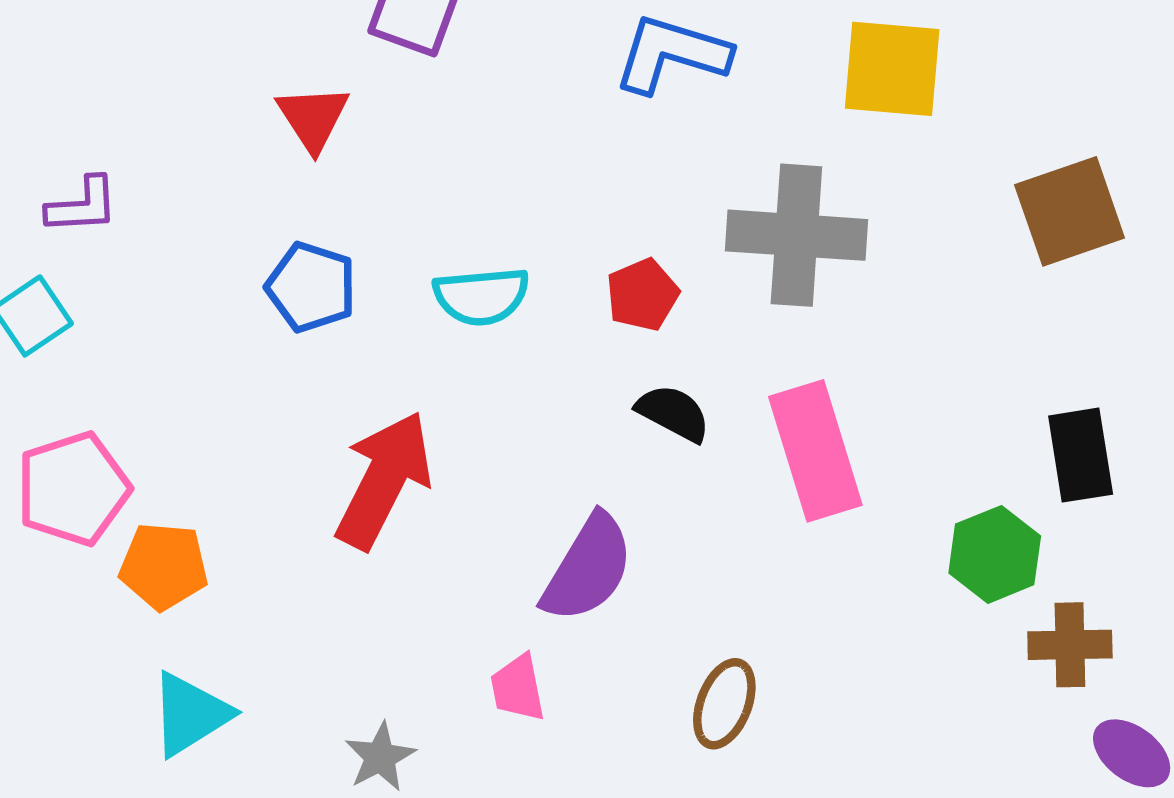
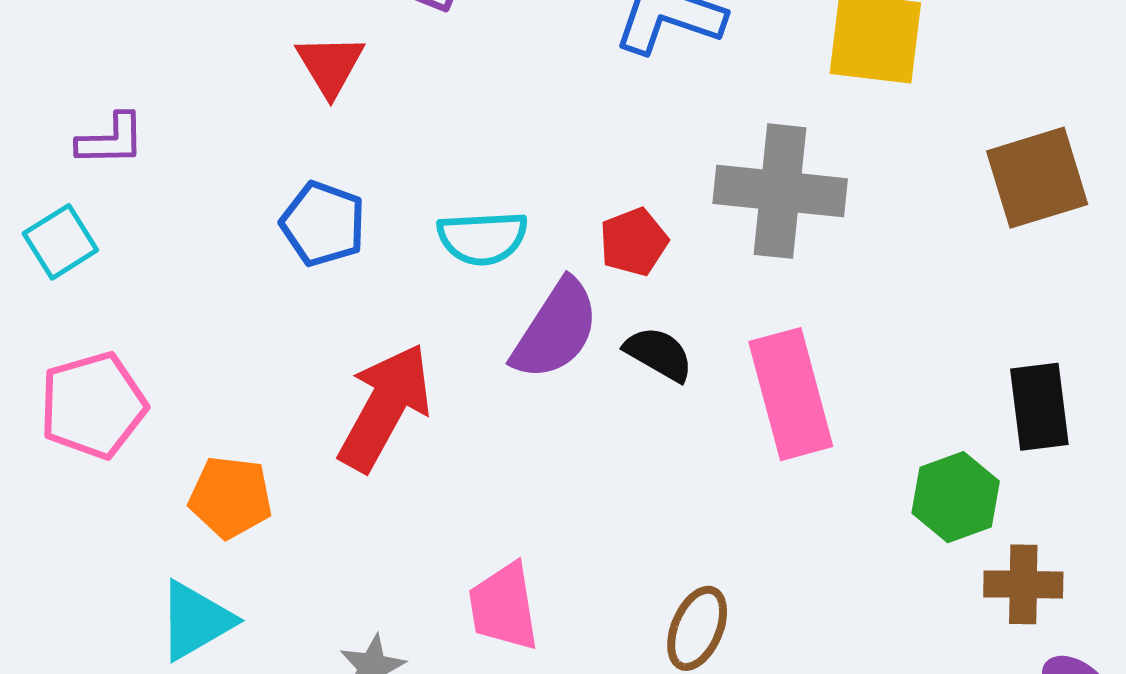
orange pentagon: (164, 566) -> (231, 497), moved
purple semicircle: (588, 568) -> (556, 330), moved
pink trapezoid: (518, 688) -> (504, 607), size x1.4

